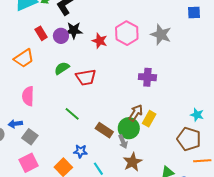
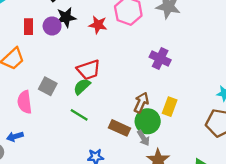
red rectangle: (41, 33) -> (28, 27), turned 40
green semicircle: (62, 68) -> (82, 86), moved
purple cross: (147, 77) -> (160, 59), turned 30
brown arrow: (136, 113) -> (141, 103), moved
gray square: (30, 137) -> (48, 86), moved

